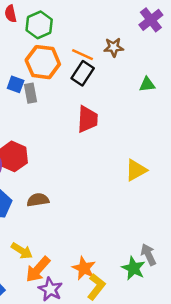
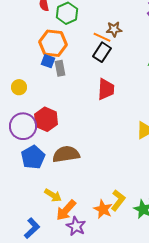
brown star: (114, 47) -> (114, 29), moved
orange hexagon: (43, 62) -> (53, 43), moved
brown semicircle: (38, 200) -> (66, 154), size x1.5
yellow L-shape: (96, 287) -> (118, 200), moved

